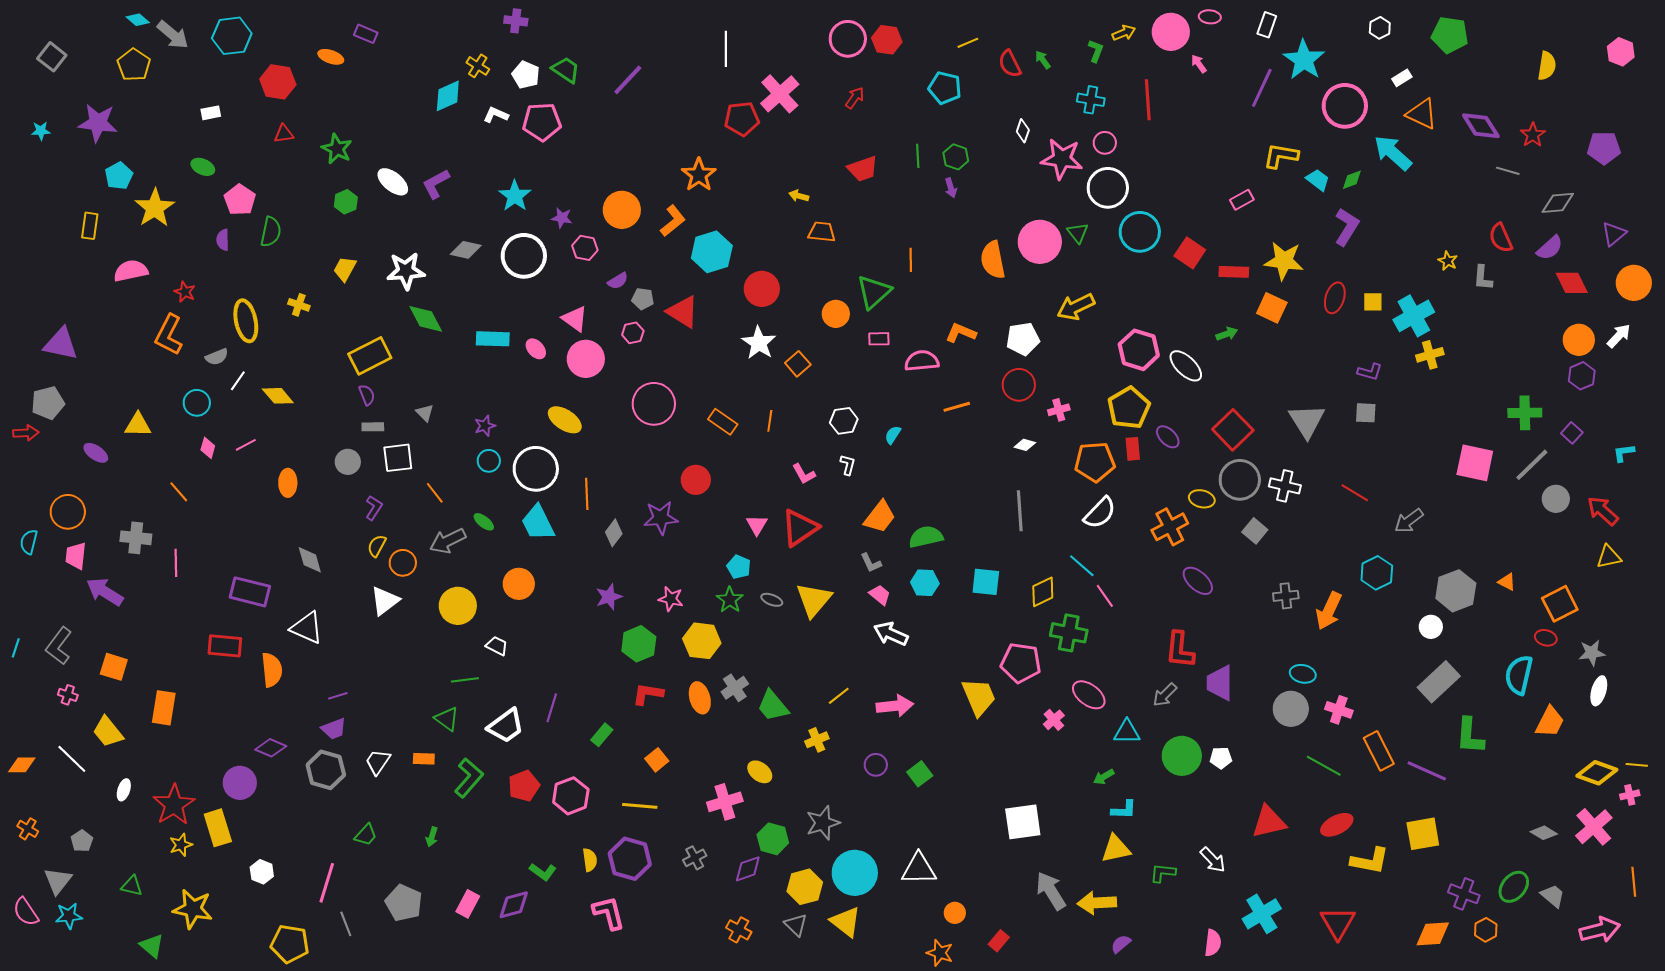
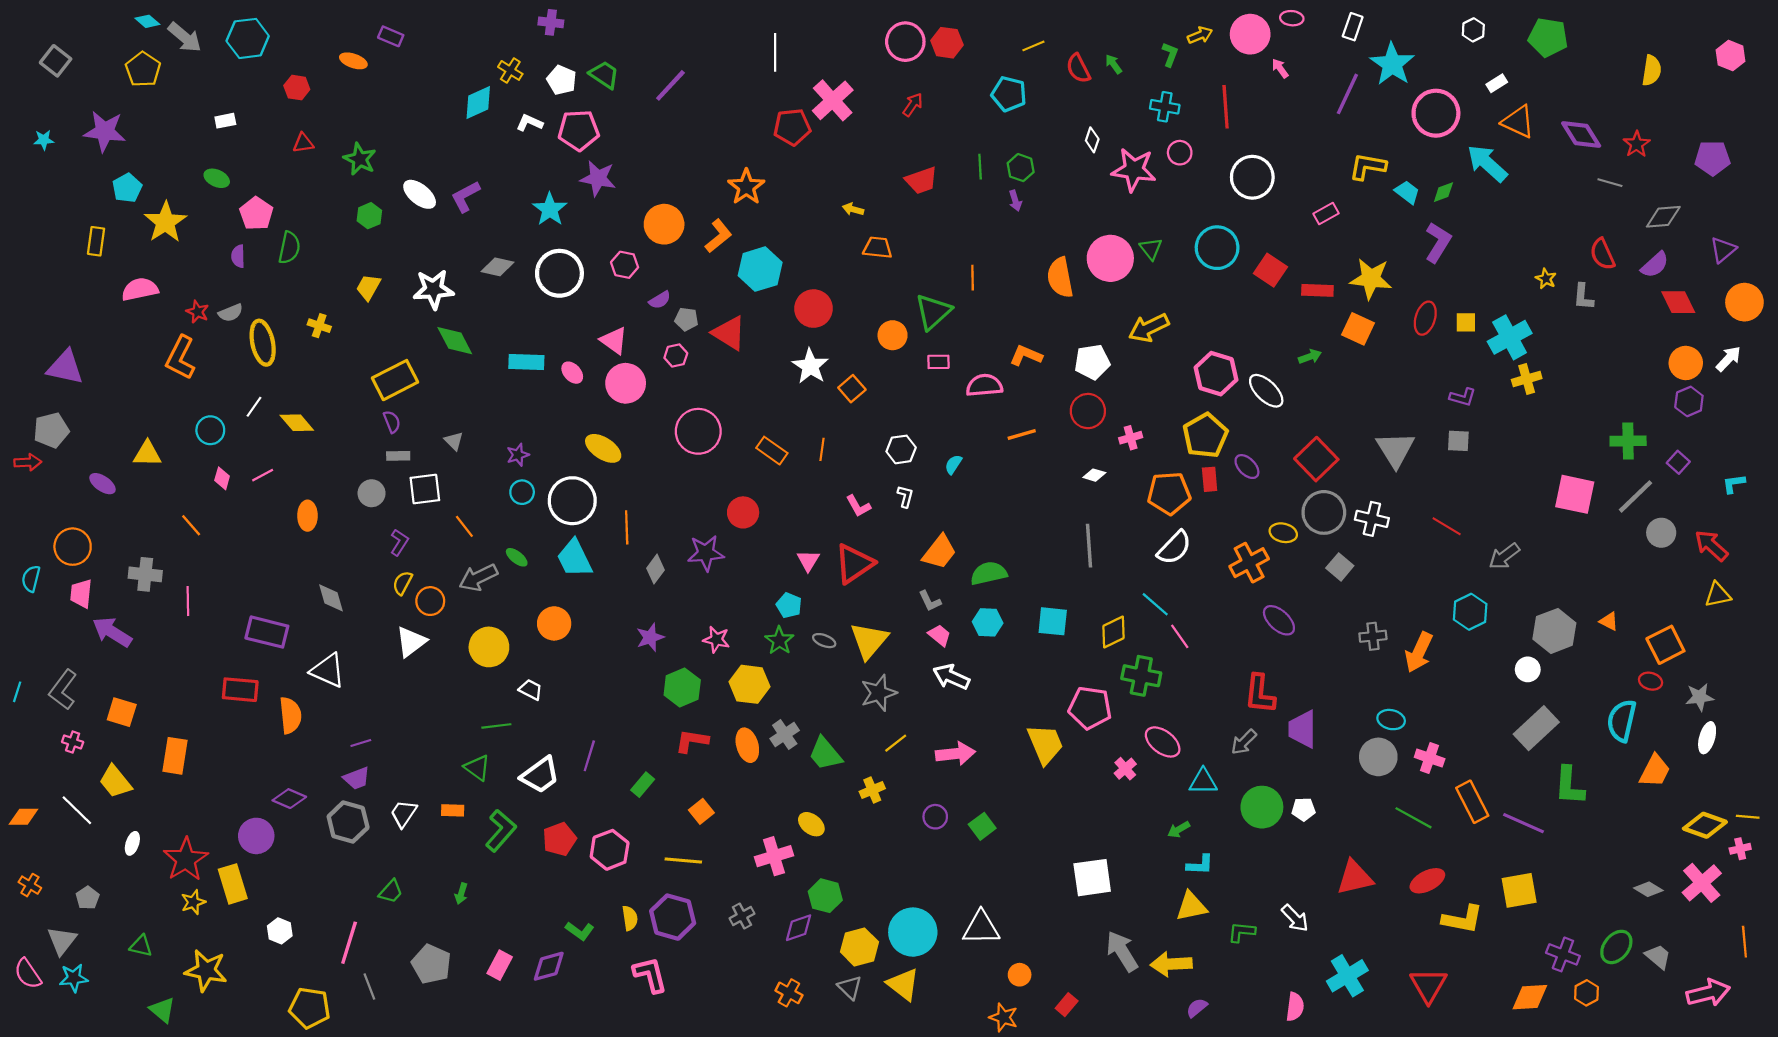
red hexagon: (278, 82) -> (297, 88), size x0.7
white circle: (1108, 188) -> (1252, 177), moved
purple star: (562, 218) -> (598, 178), moved, size x1.6
gray semicircle: (217, 357) -> (231, 313), moved
gray star: (823, 823) -> (879, 693), moved

